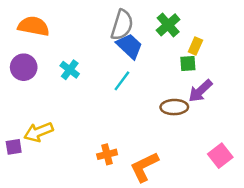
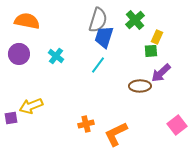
blue trapezoid: (129, 46) -> (104, 37), turned -115

